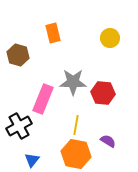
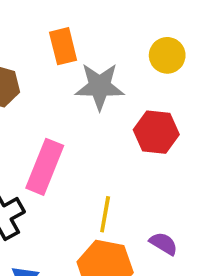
gray star: (73, 82) -> (100, 86), moved
red hexagon: (103, 93) -> (156, 132), moved

